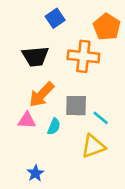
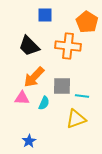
blue square: (55, 18) -> (45, 15), turned 35
black trapezoid: (35, 56) -> (29, 46), turned 50
cyan line: (101, 118) -> (82, 96), turned -32

